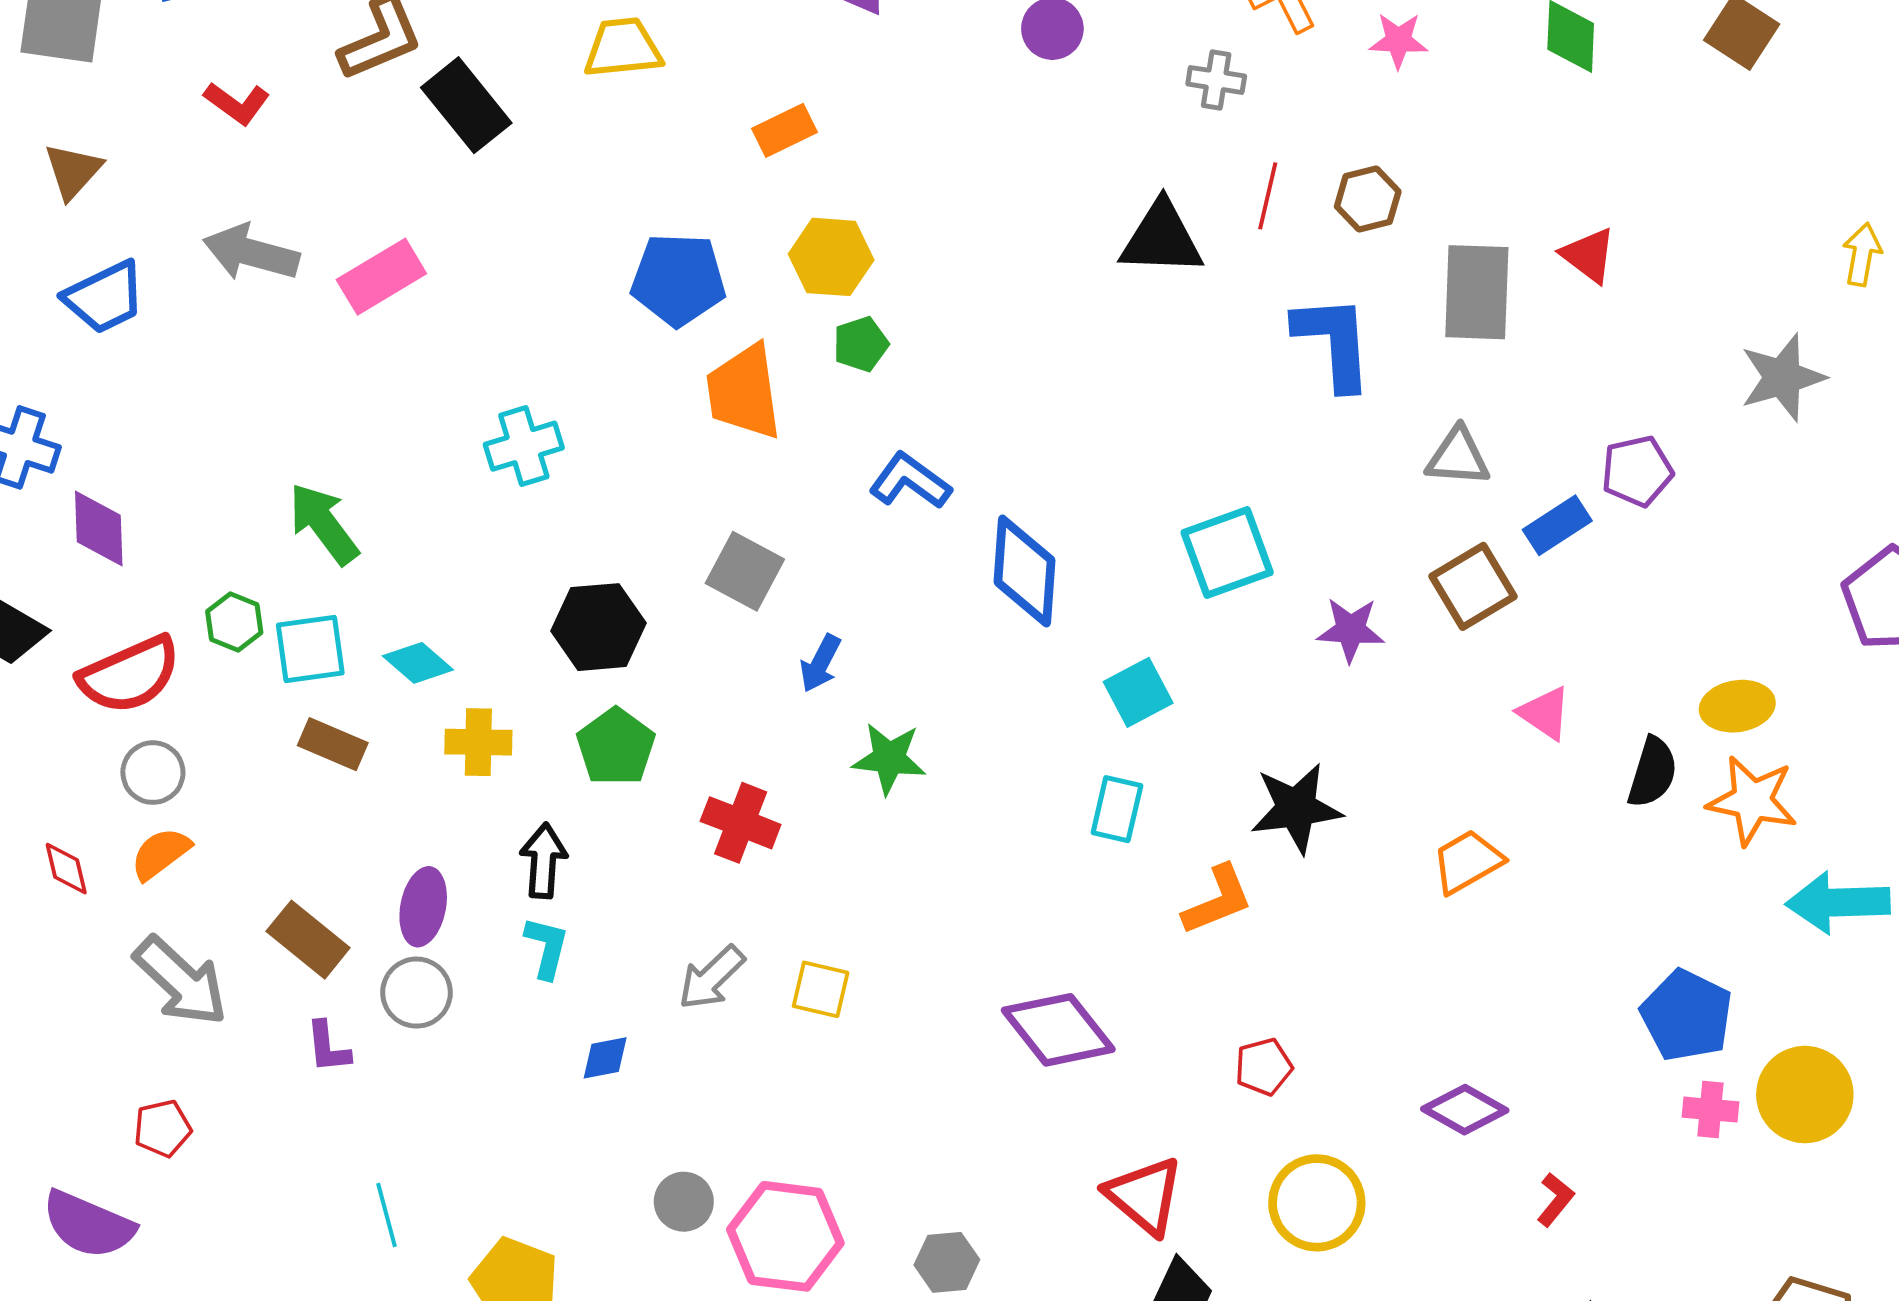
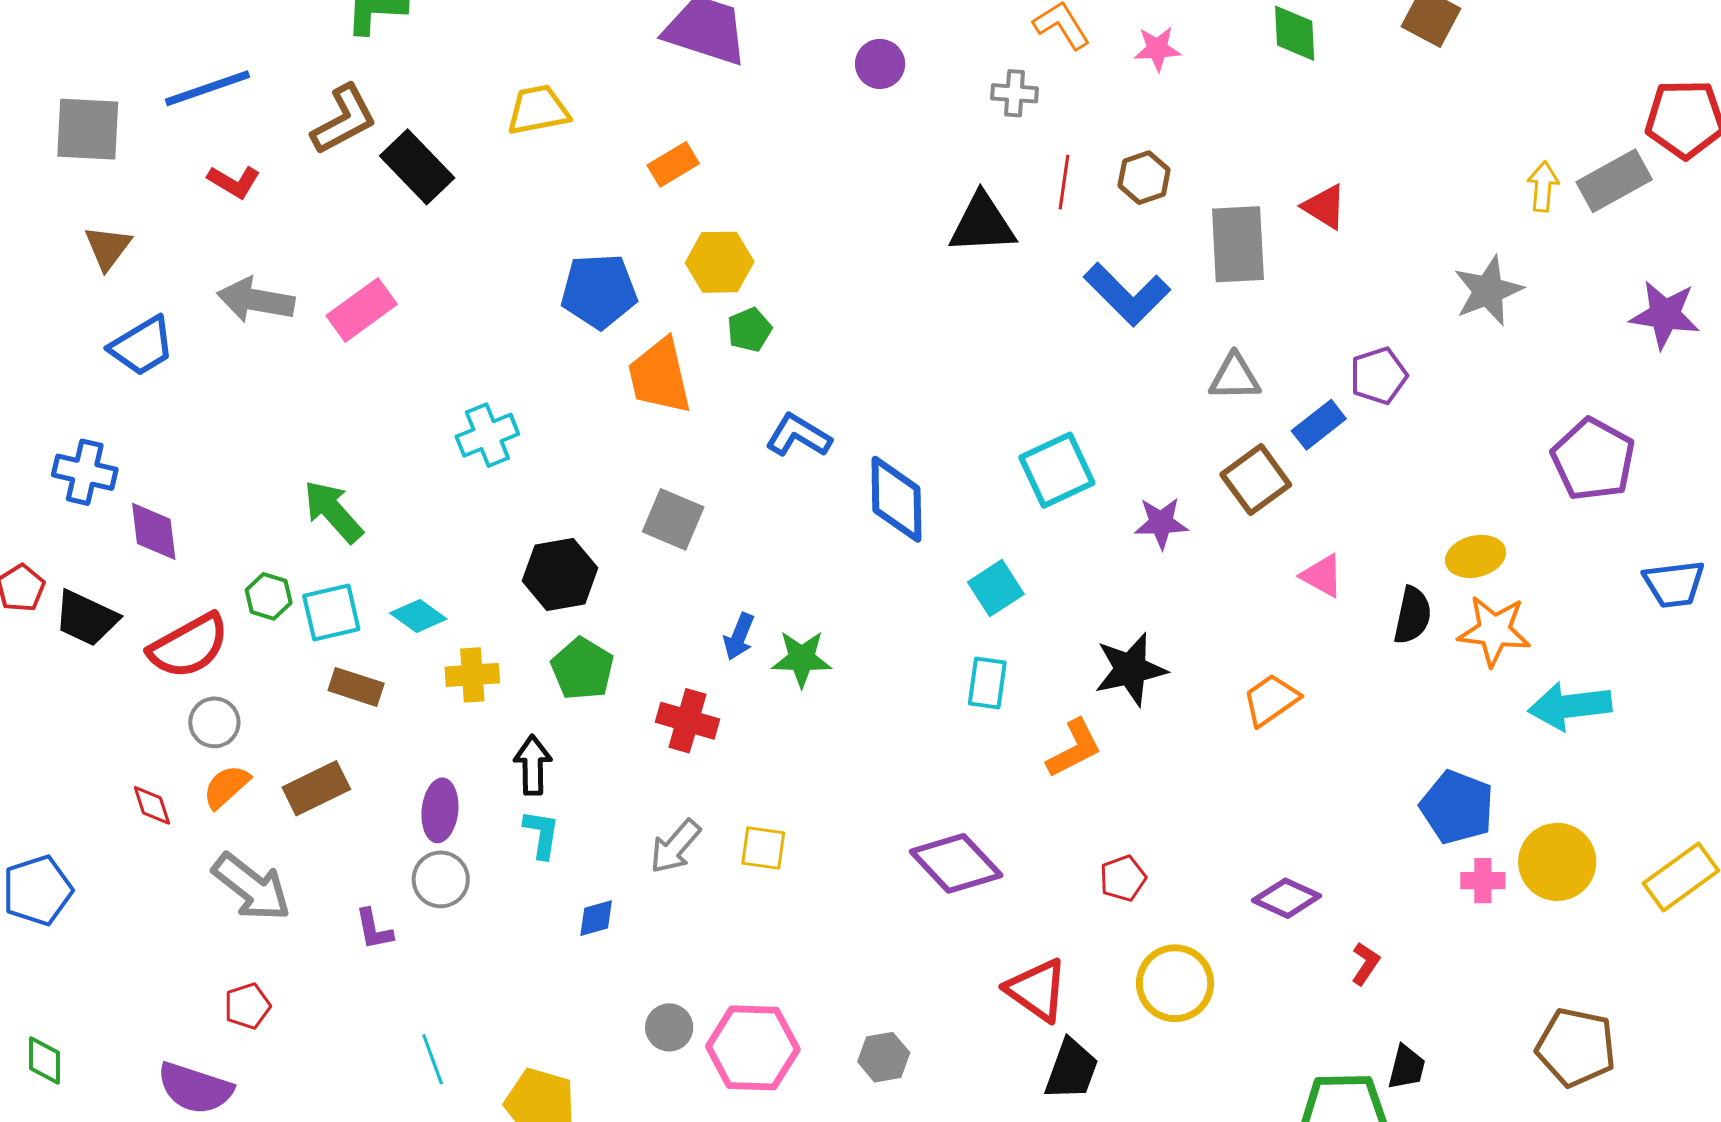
blue L-shape: (1334, 342) -> (1127, 294), turned 144
blue arrow: (820, 663) -> (739, 637), moved
brown rectangle: (308, 940) -> (316, 788), moved, turned -60

